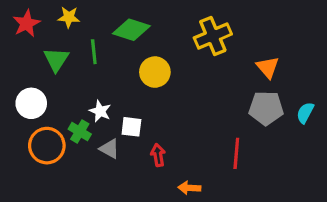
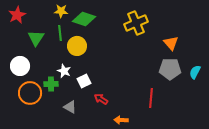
yellow star: (69, 17) -> (61, 11), moved
yellow circle: (155, 72) -> (77, 46), moved
white square: (131, 127) -> (84, 81), turned -32
green cross: (80, 132) -> (51, 84), turned -32
gray triangle: (109, 149) -> (70, 107), moved
red arrow: (158, 155) -> (101, 99), turned -48

